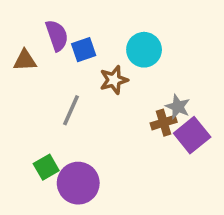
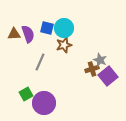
purple semicircle: (57, 35) -> (28, 34), moved
blue square: (84, 50) -> (47, 28), turned 32
cyan circle: (144, 50) -> (64, 28), moved

